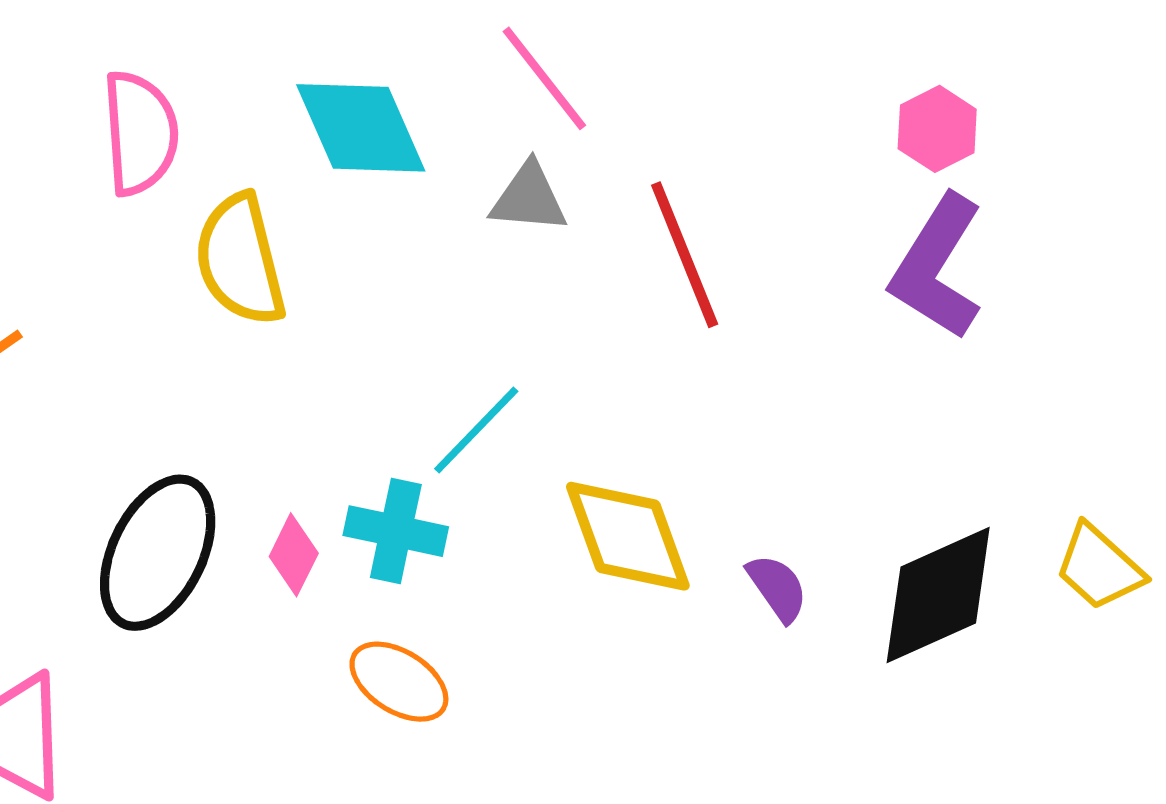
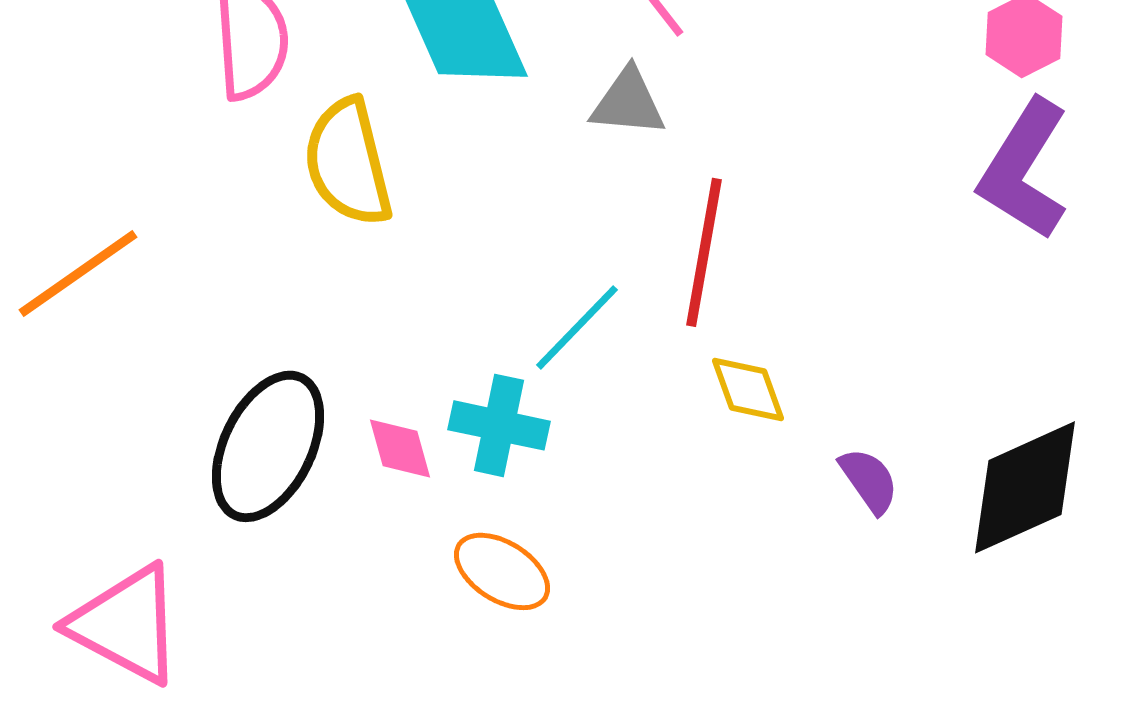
red line: (685, 255) -> (704, 252), moved, turned 32
yellow diamond: (628, 536) -> (748, 389), moved, size x0.6
pink diamond: (294, 555) -> (400, 448), turned -42

